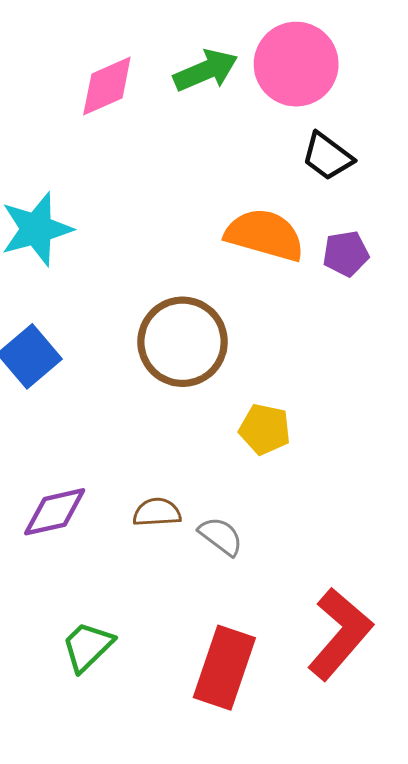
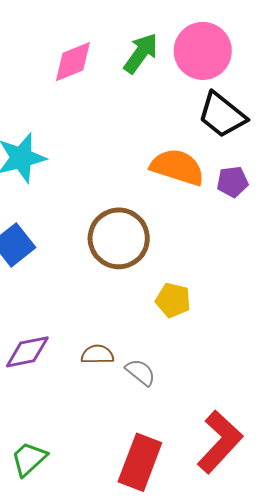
green arrow: (206, 70) -> (141, 53), turned -33
black trapezoid: (327, 156) -> (222, 115), size x1.4
green trapezoid: (88, 647) -> (29, 459), moved

